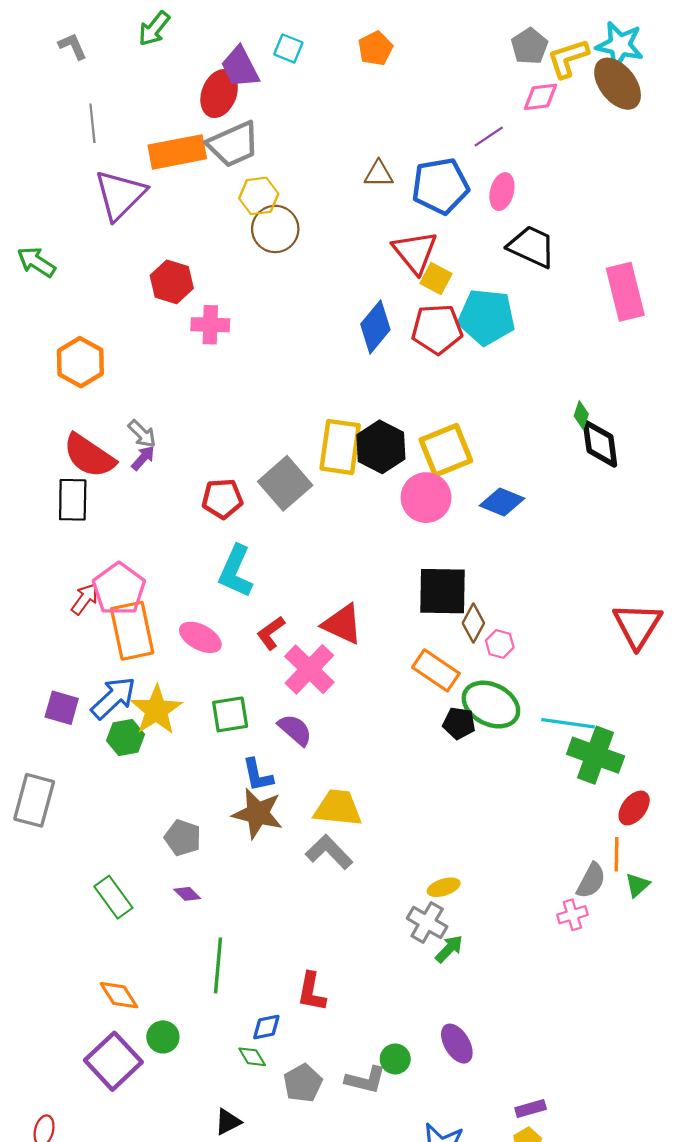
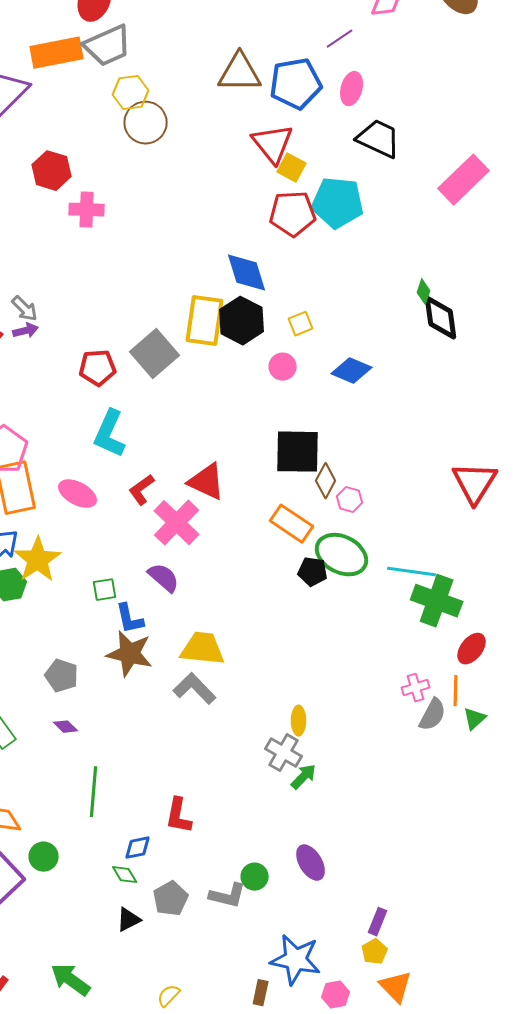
brown triangle: (379, 174) -> (240, 73), size x1.6
pink rectangle: (625, 292) -> (464, 180), turned 60
blue diamond: (375, 327) -> (247, 273), moved, turned -57
yellow square: (446, 450) -> (301, 324), size x0.5
purple arrow: (143, 458) -> (26, 331), turned 35
pink circle: (426, 498) -> (283, 367), size x0.6
green square: (230, 714) -> (105, 590), moved, size x0.7
yellow ellipse: (444, 887) -> (299, 721), turned -72
pink cross: (572, 915) -> (416, 688), moved
purple rectangle: (531, 1109) -> (378, 922), turned -52
black triangle: (228, 1122) -> (129, 920), moved

